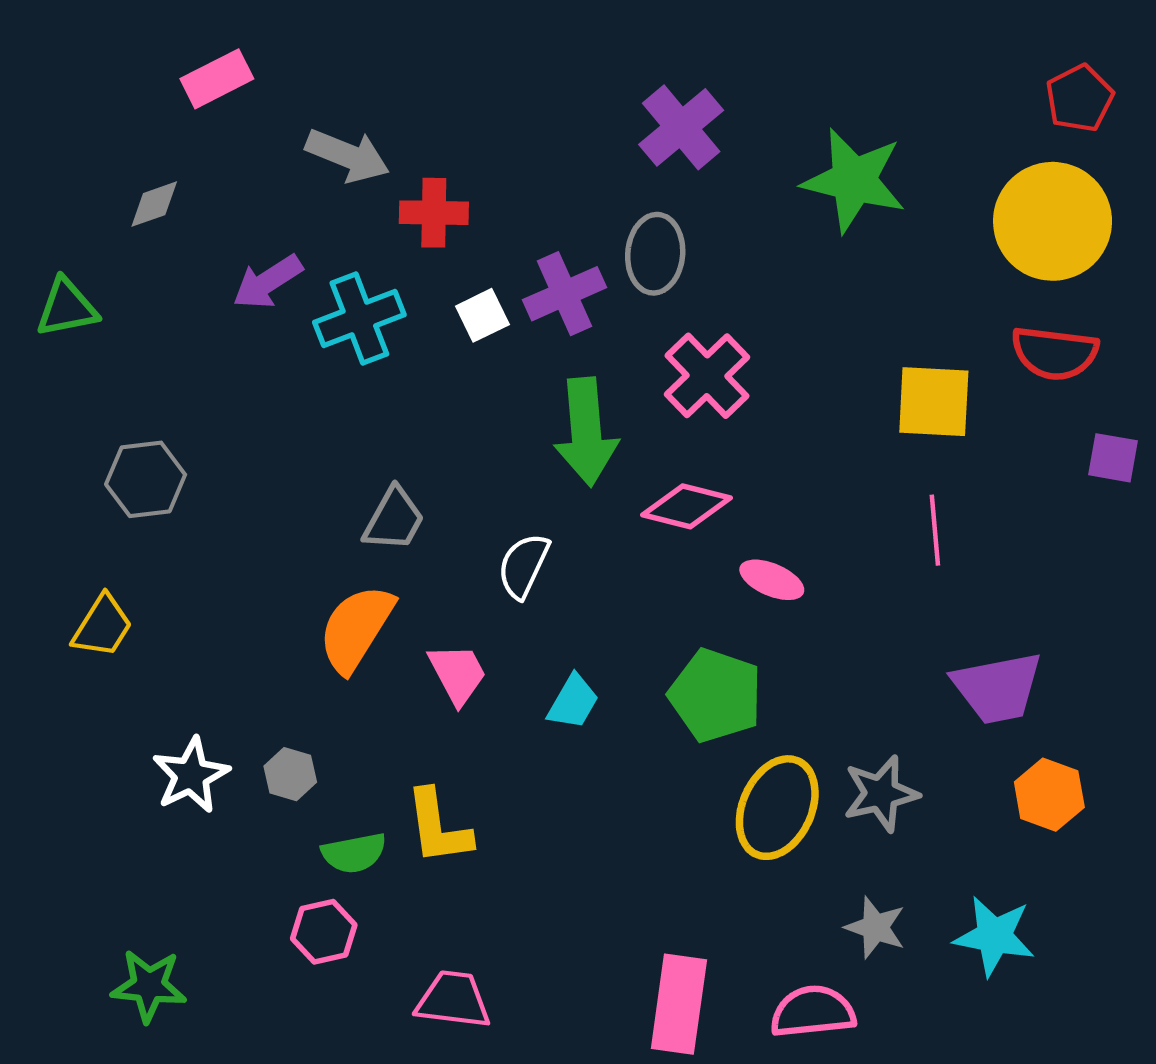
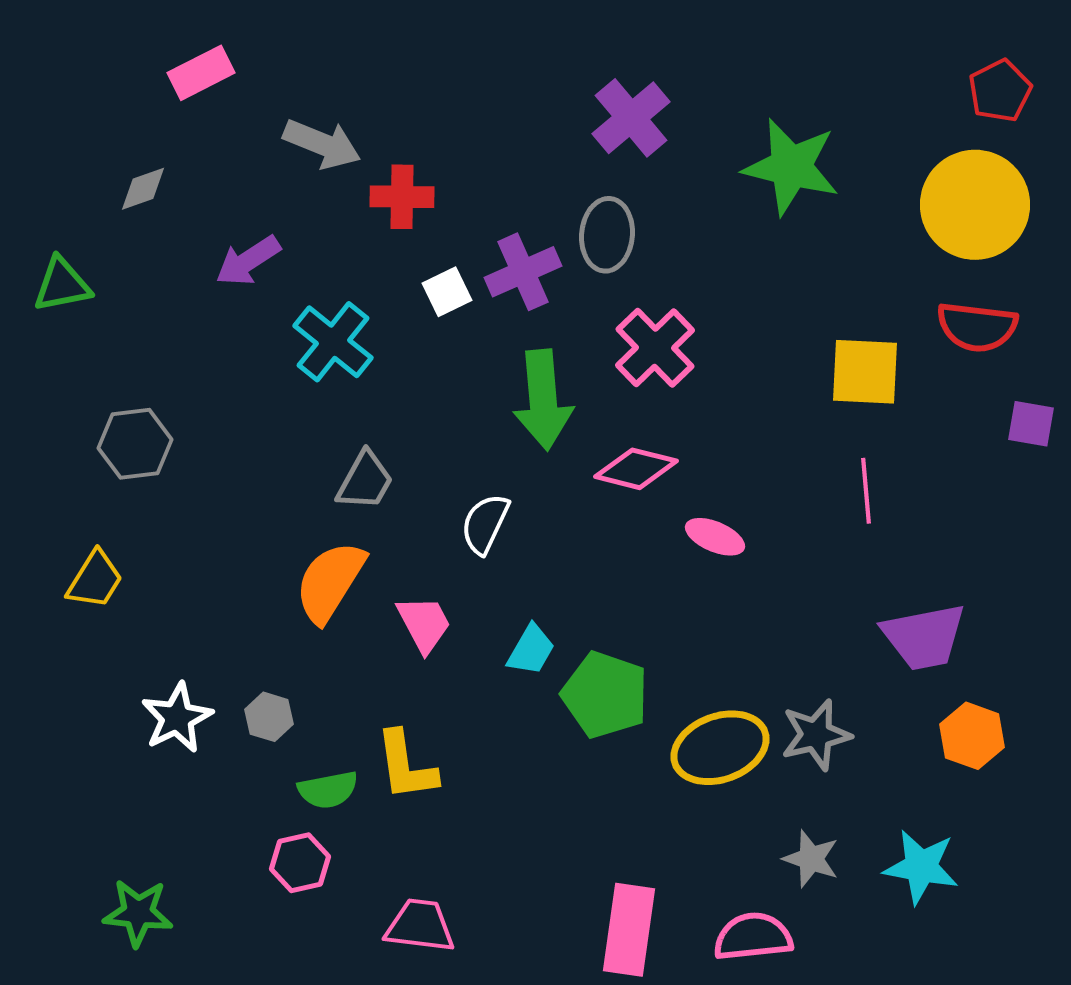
cyan cross: (359, 319) -> (333, 342), moved, turned -30
green pentagon: (716, 695) -> (605, 695), moved
yellow ellipse: (777, 808) -> (720, 748), turned 46

